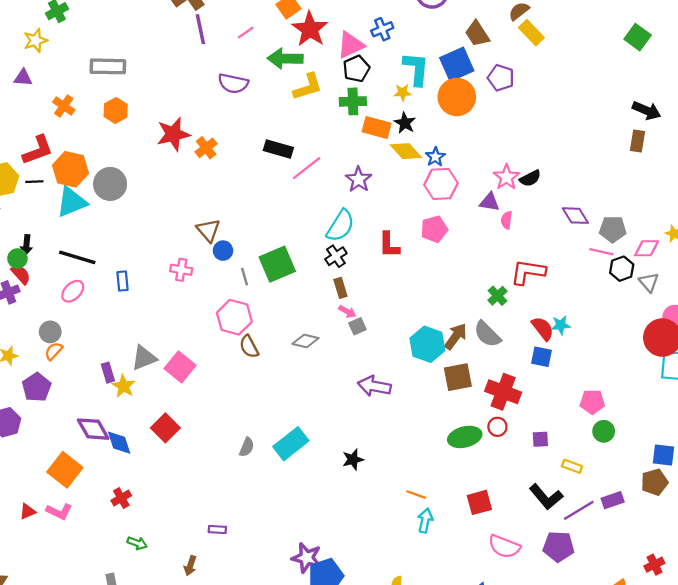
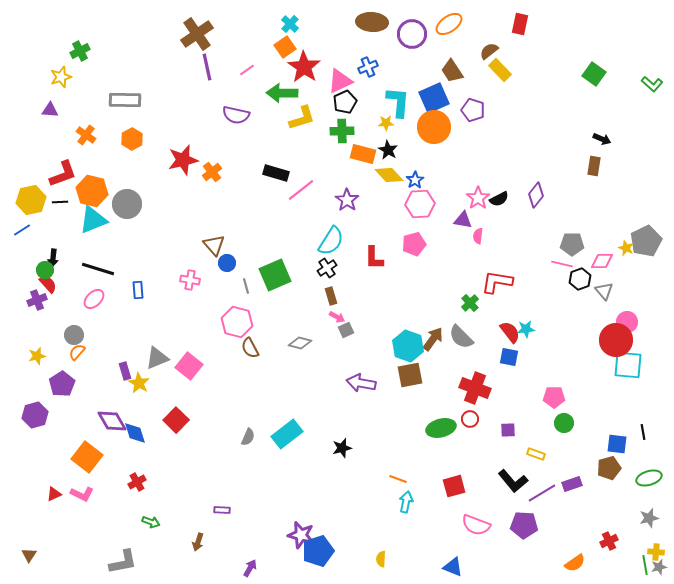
black arrow: (647, 111) -> (602, 139), size x0.7
purple diamond: (575, 216) -> (536, 195), moved, turned 70
brown square: (458, 377) -> (410, 375), moved

